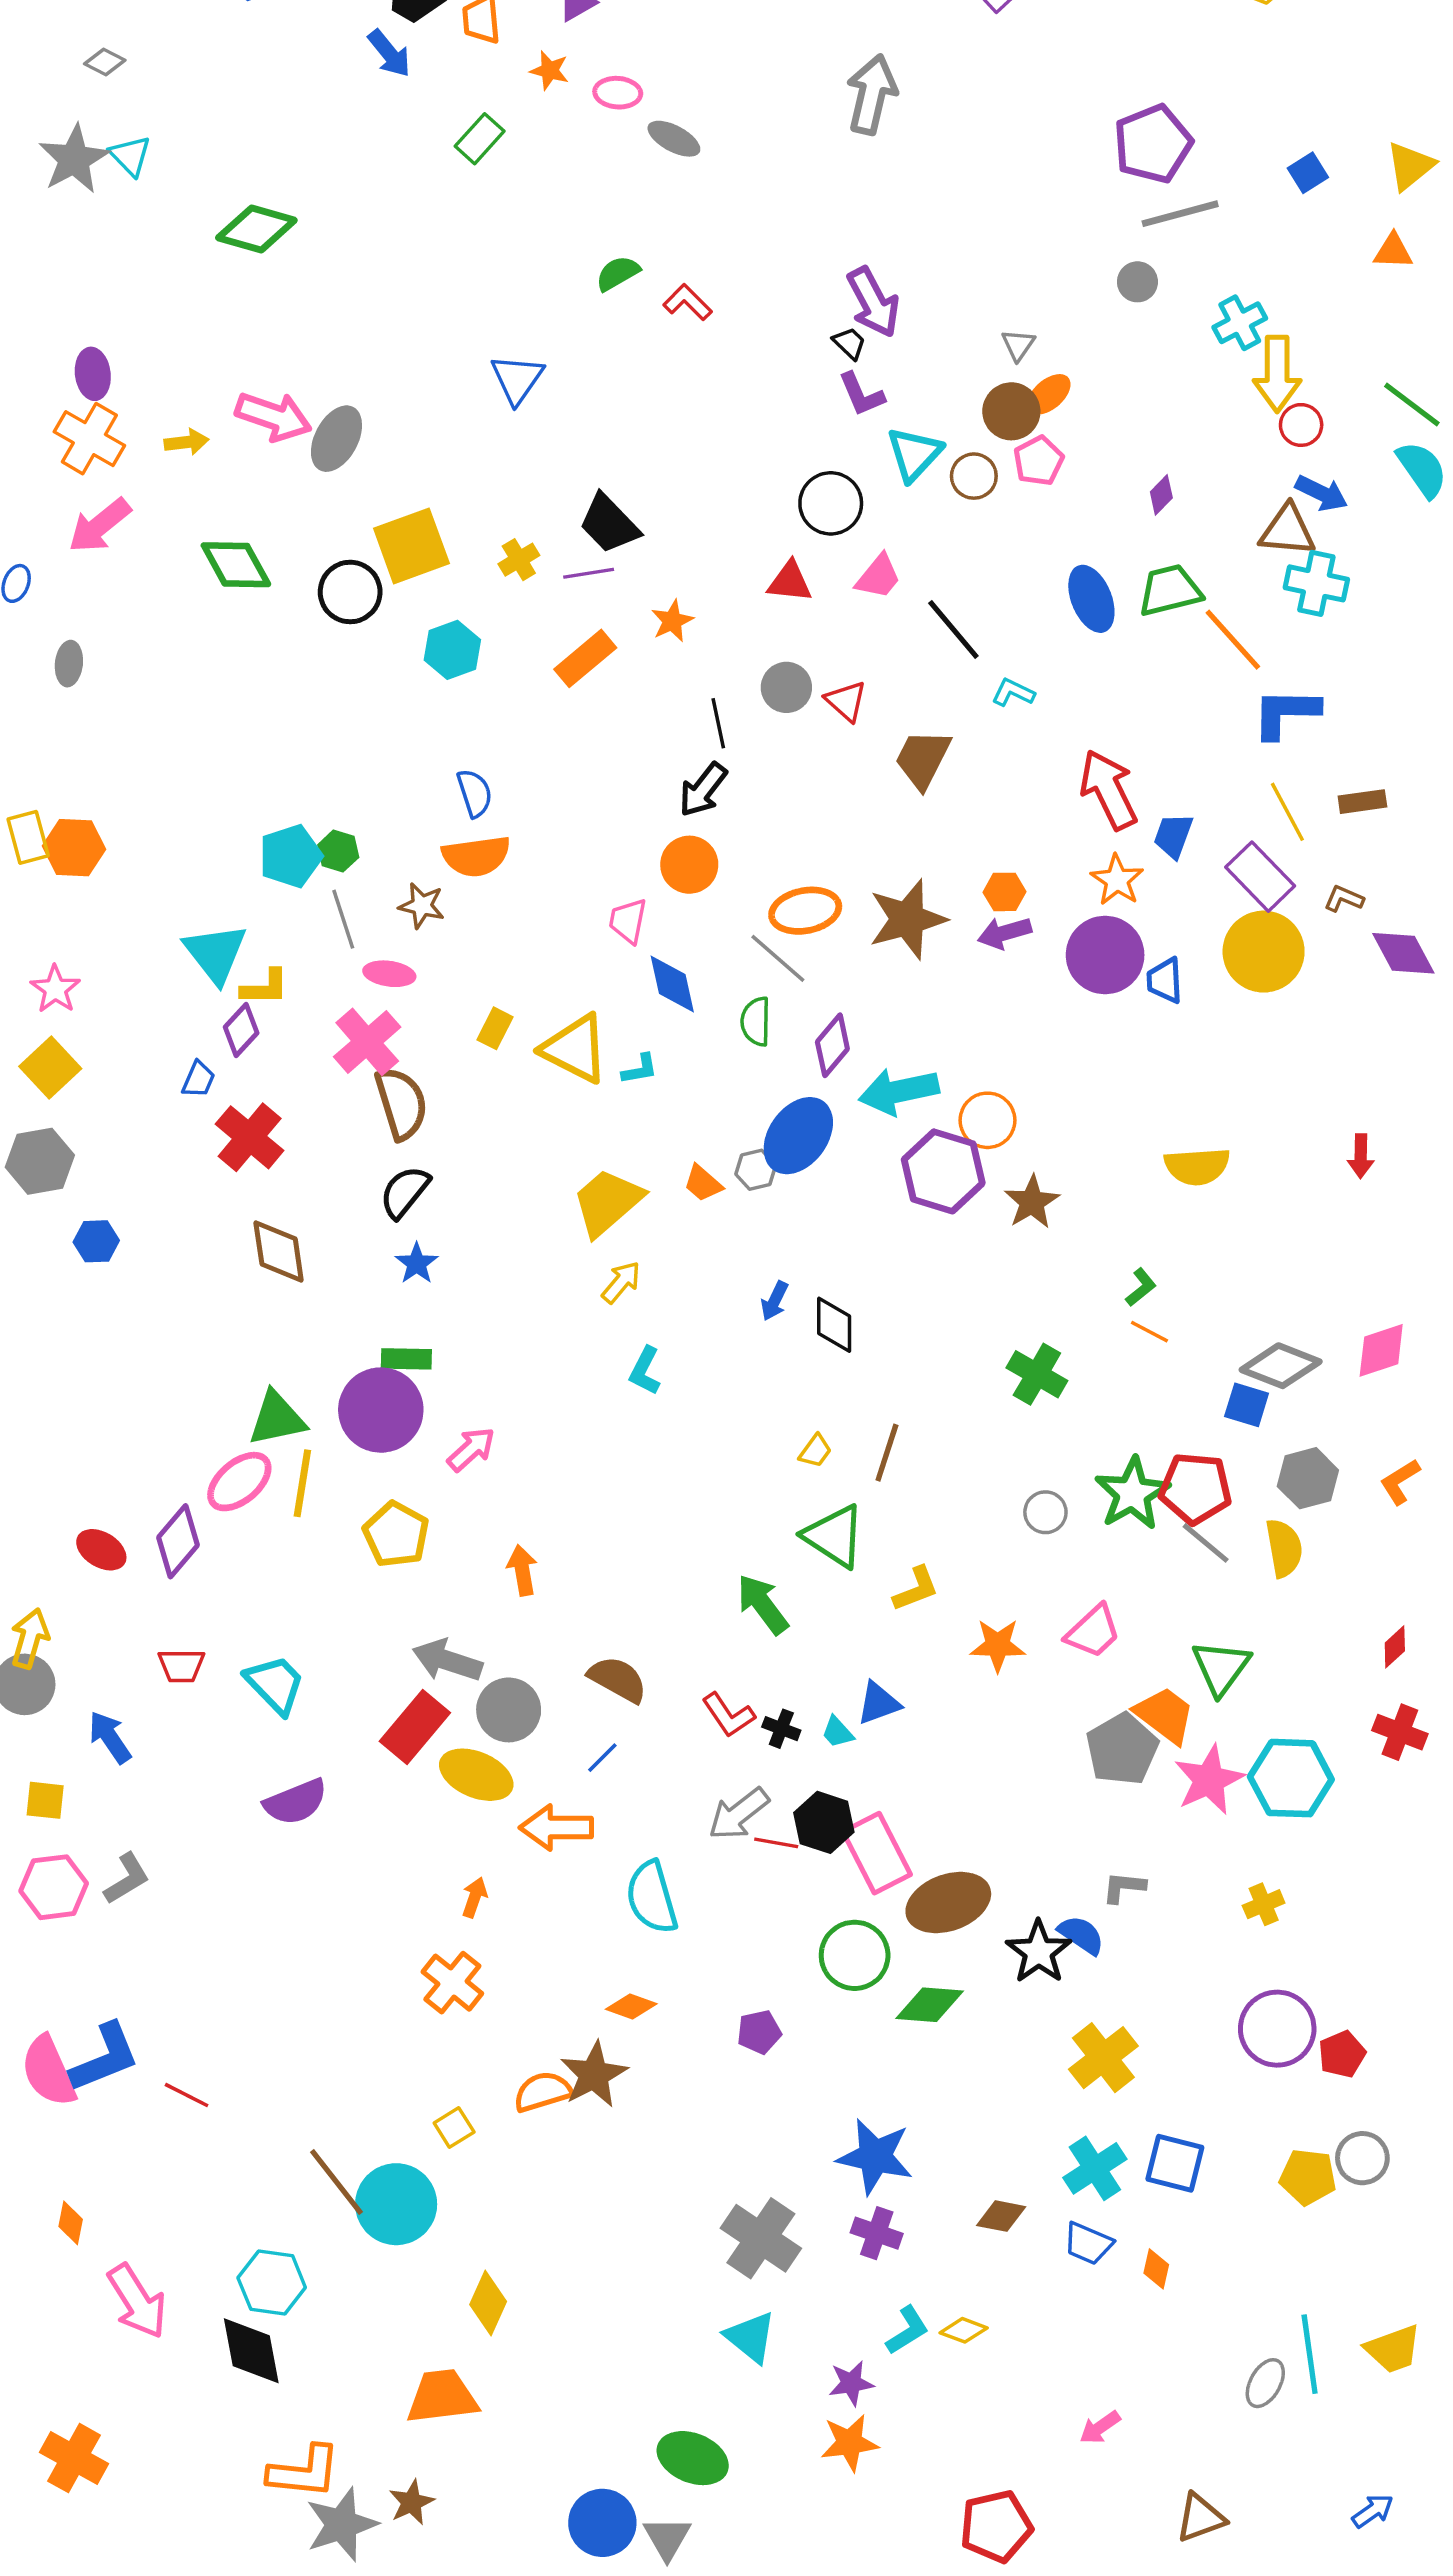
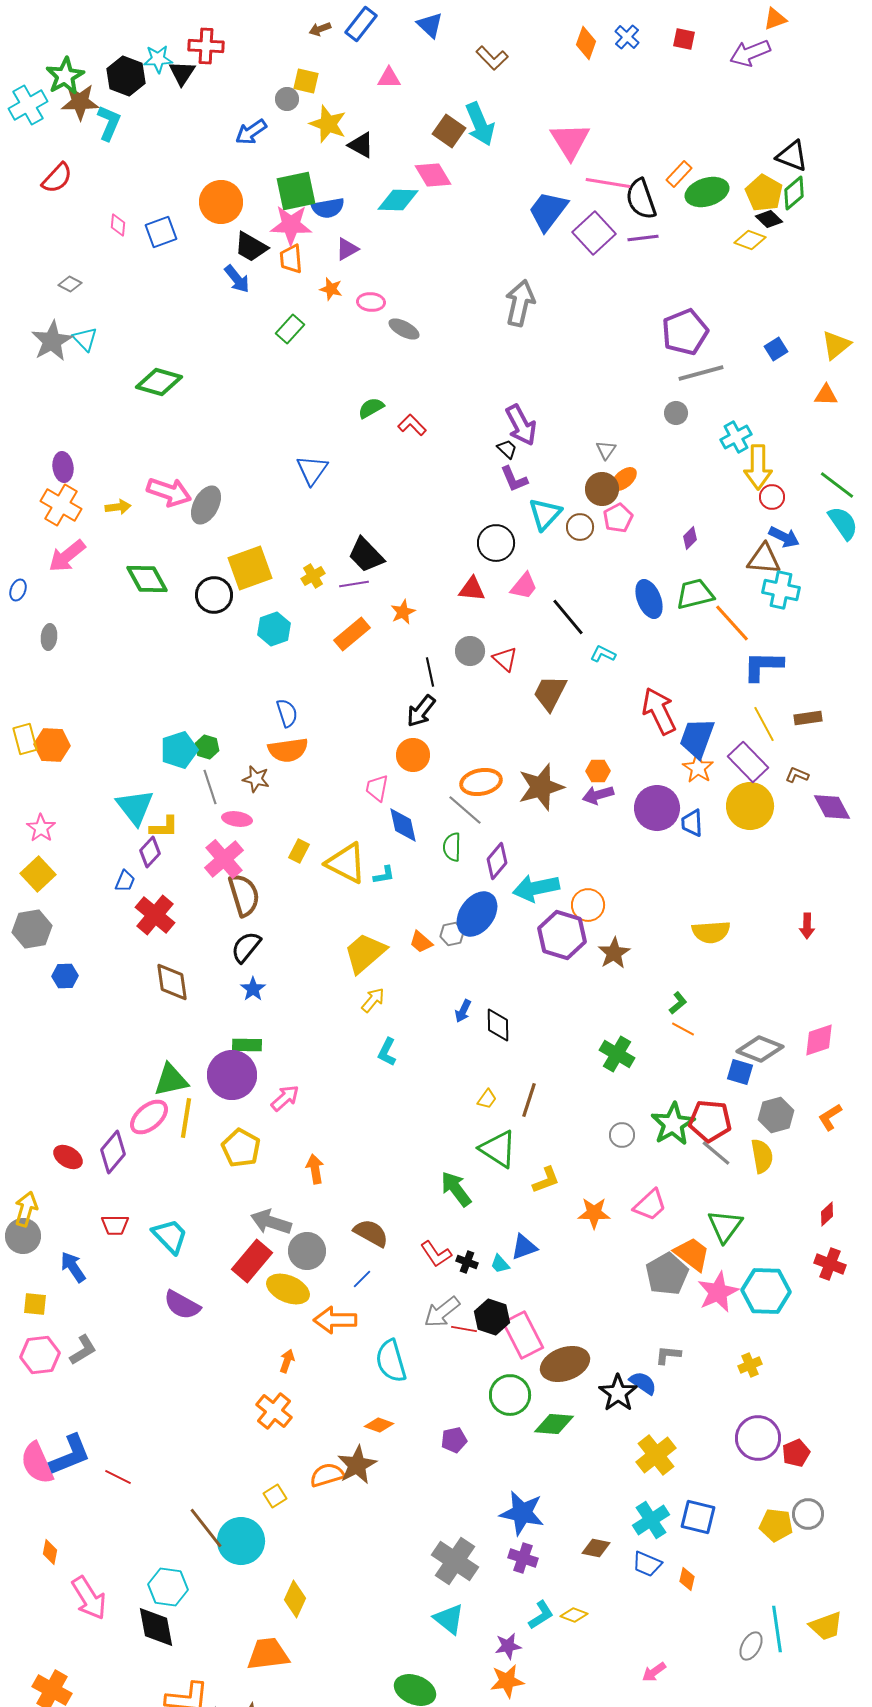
blue trapezoid: (1173, 836) -> (697, 738), size x1.5
orange star: (1117, 880) -> (698, 768), moved
purple semicircle: (296, 1802) -> (182, 1305), turned 51

